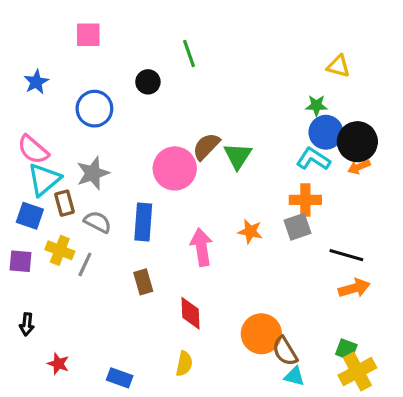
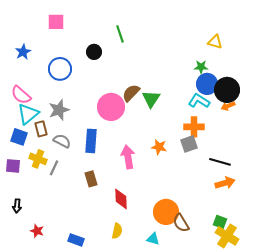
yellow cross: (357, 372) -> (227, 236), turned -30
cyan triangle: (294, 376) -> (153, 239), moved

